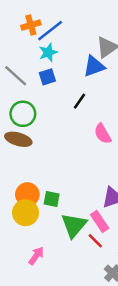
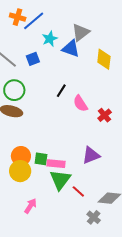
orange cross: (31, 25) -> (18, 17), turned 35
cyan star: (48, 52) -> (50, 39), moved
blue triangle: (94, 66) -> (71, 49), turned 42
black line: (79, 101) -> (61, 91), moved
pink rectangle: (100, 221) -> (56, 164), moved, turned -48

